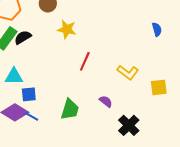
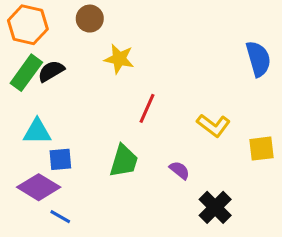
blue semicircle: (157, 29) -> (258, 59), size x1.6
green trapezoid: (70, 109) -> (124, 161), moved
blue line: (32, 116) -> (60, 217), moved

